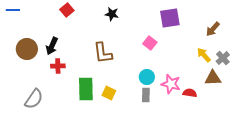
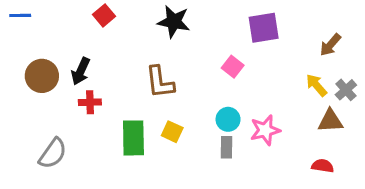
black star: (112, 14) -> (174, 22), size x1.5
pink star: (171, 84) -> (265, 130), turned -30
yellow square: (109, 93) -> (172, 132), moved
red semicircle: (190, 93) -> (323, 166), moved

